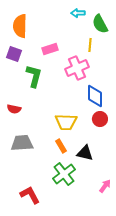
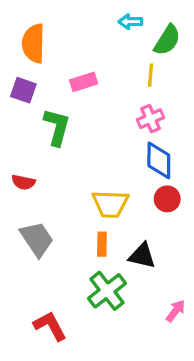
green semicircle: (100, 24) -> (167, 40), turned -120
pink cross: (77, 68) -> (150, 119), moved, size x0.7
gray trapezoid: (22, 143) -> (37, 239), turned 60
orange rectangle: (61, 146) -> (102, 244), turned 32

